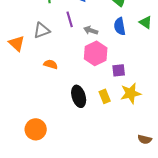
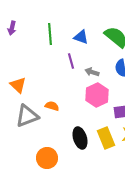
gray triangle: (42, 30) -> (27, 116), moved, size x1.4
yellow rectangle: (105, 96) -> (106, 138), size x1.5
orange circle: (36, 129) -> (47, 158), moved

